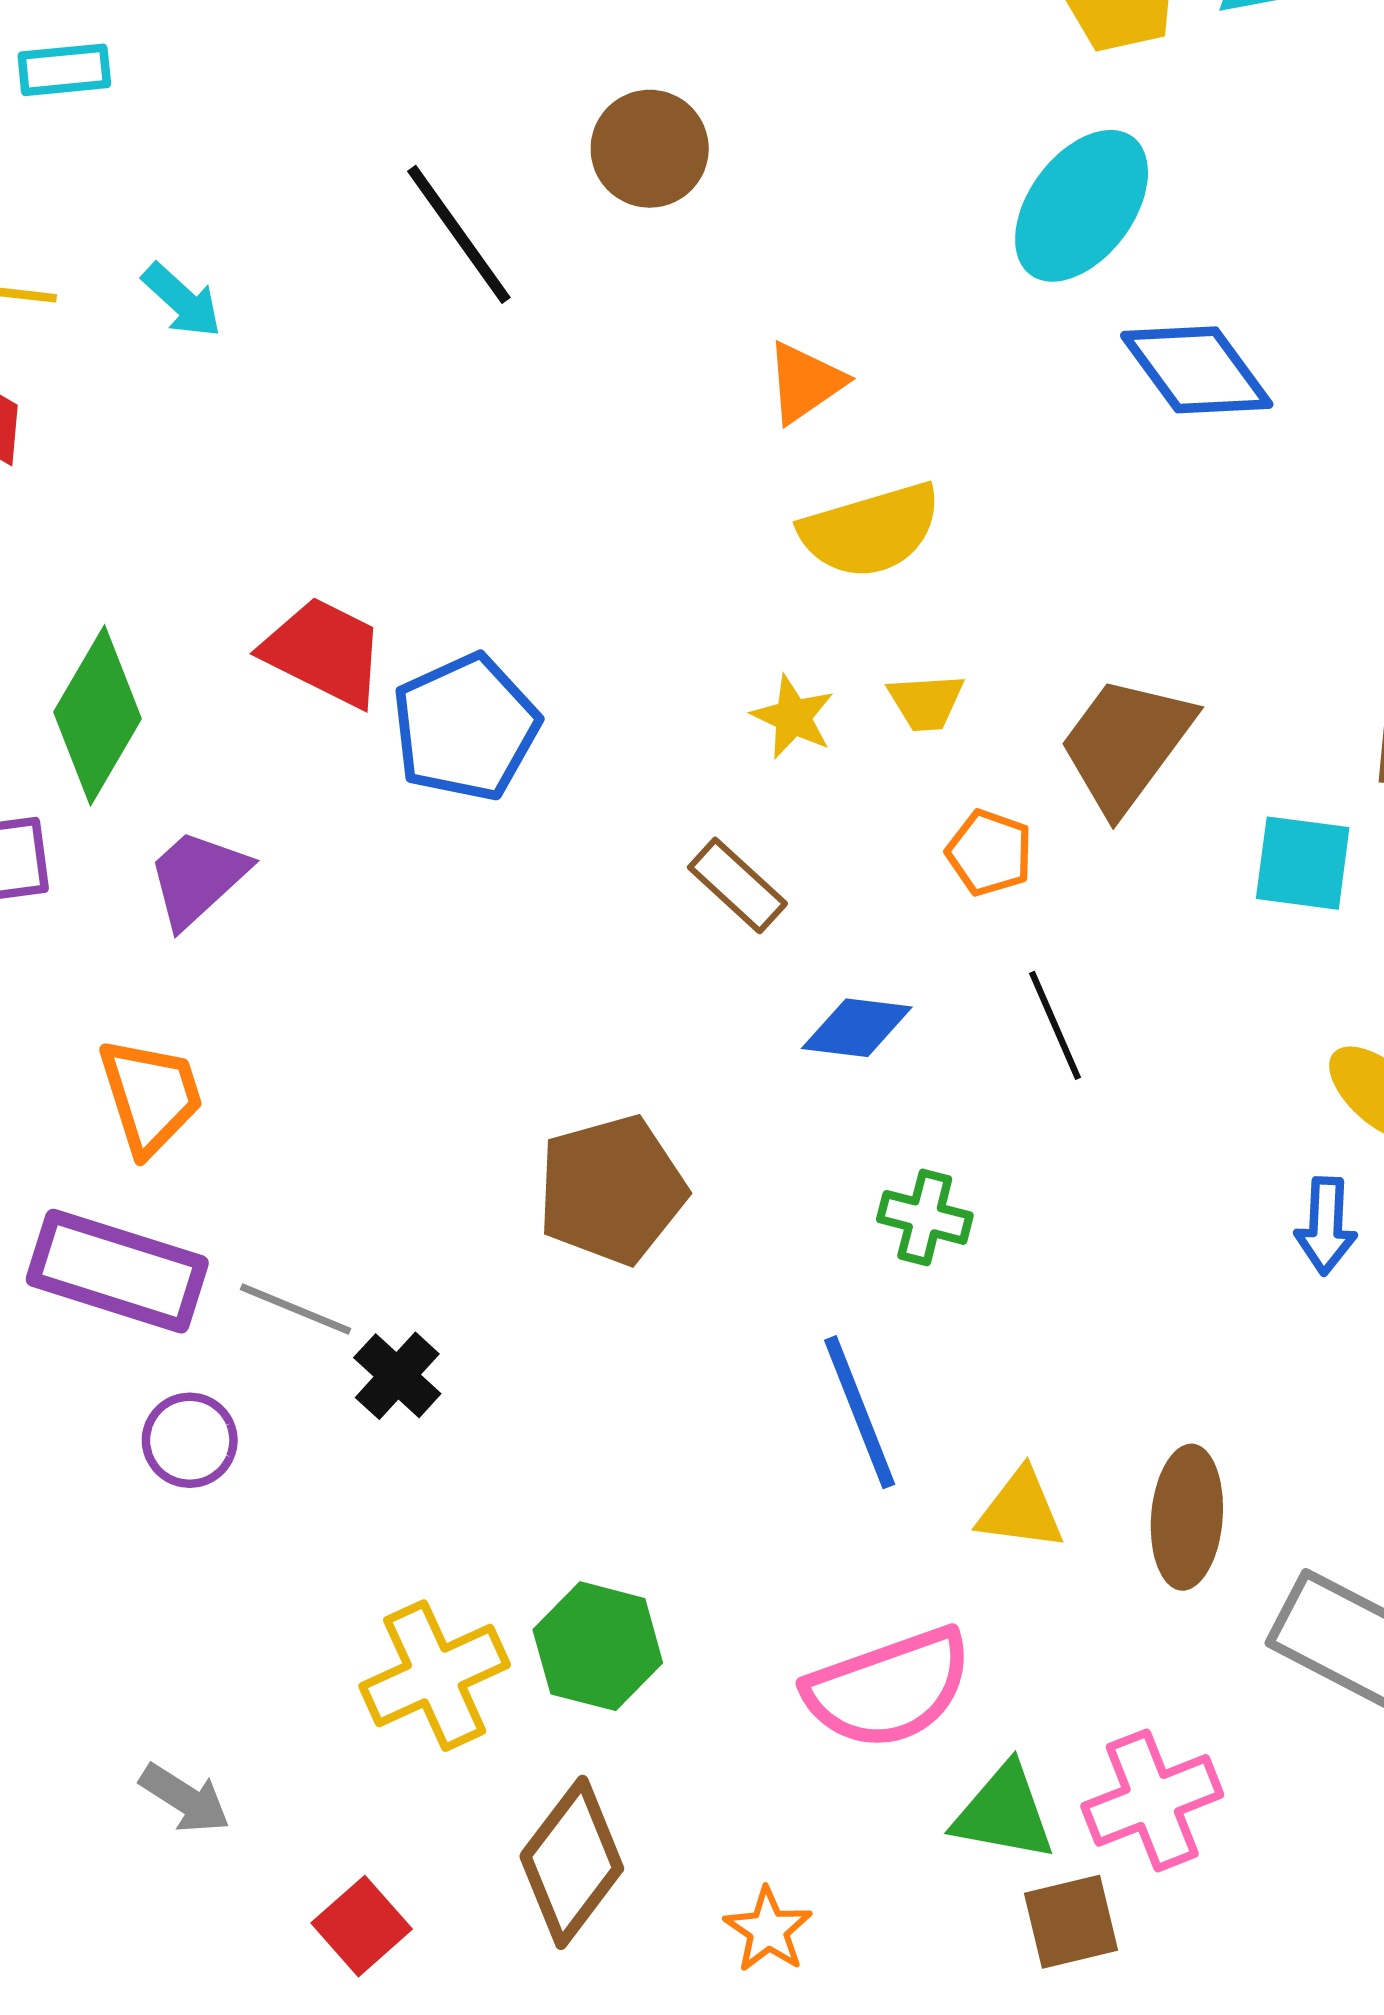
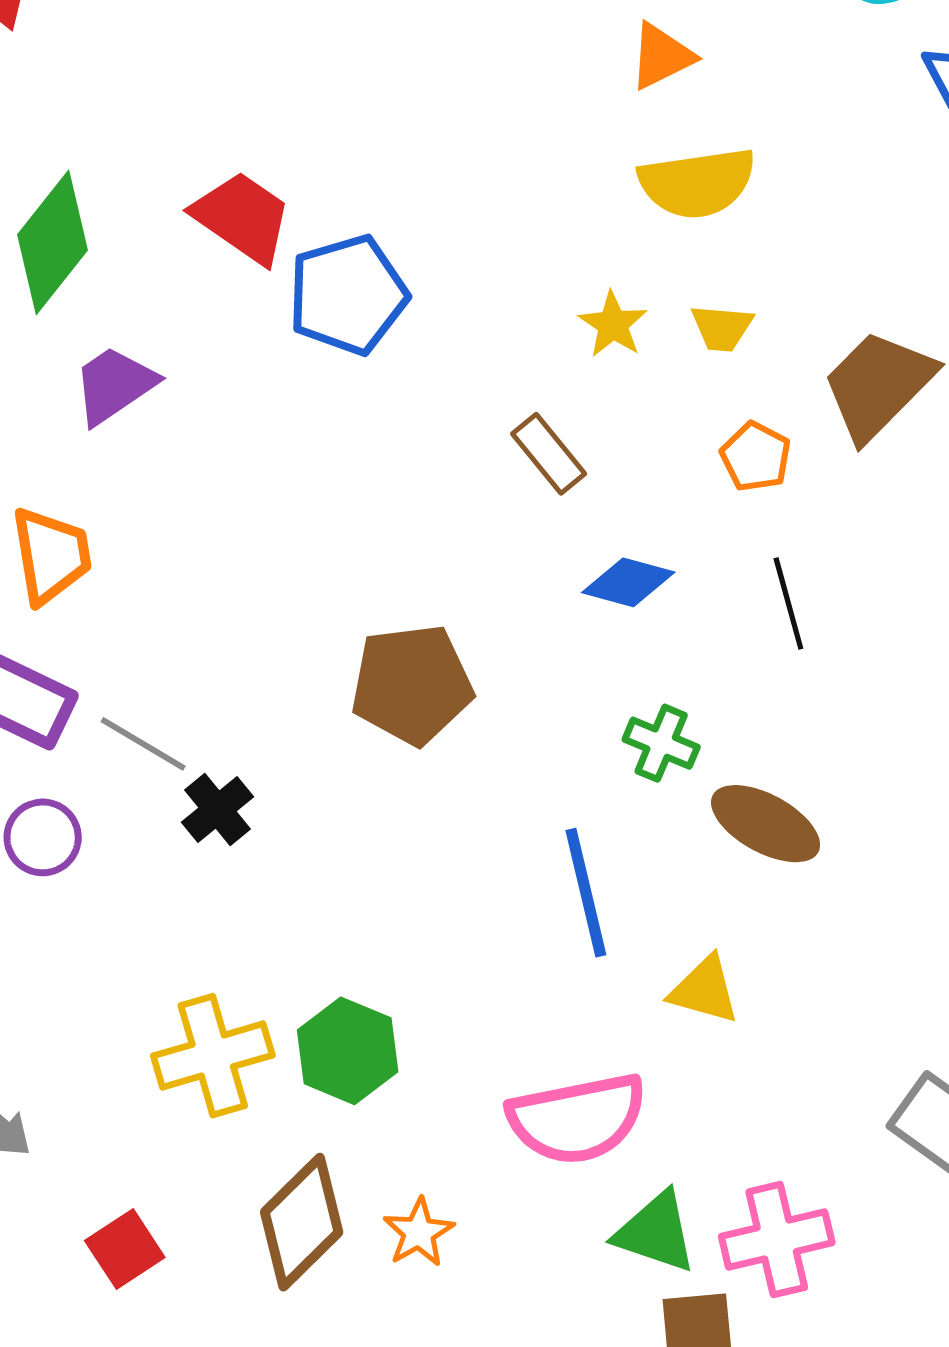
brown ellipse: (1187, 1517) -> (766, 824), moved, turned -74
orange star: (768, 1930) -> (419, 1232), moved

